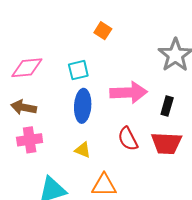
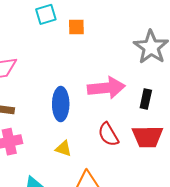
orange square: (103, 31) -> (76, 27), turned -30
cyan square: (78, 70) -> (46, 14), moved

